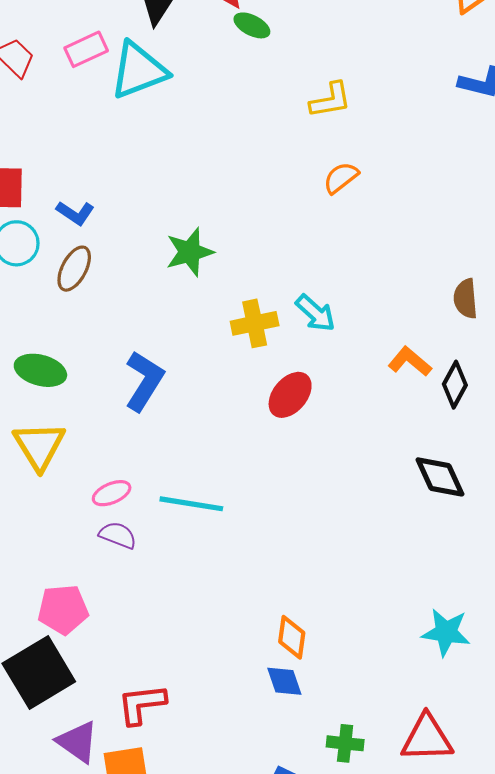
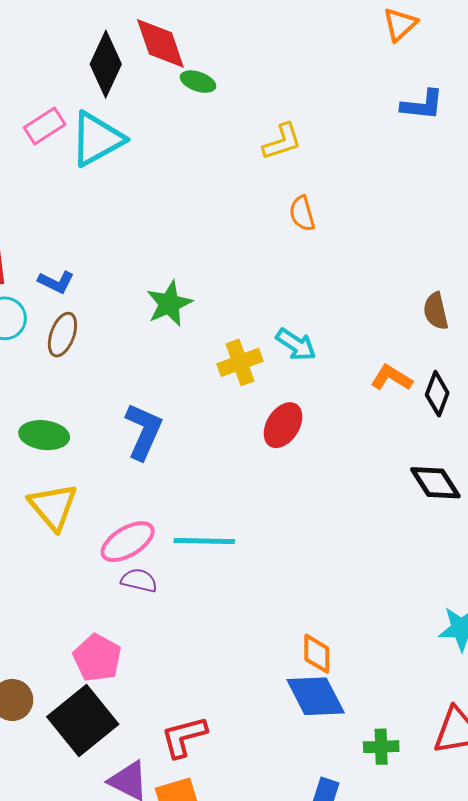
orange semicircle: (341, 178) -> (302, 214), turned -60
pink ellipse: (112, 493) -> (128, 542), size x1.5
pink pentagon: (63, 610) -> (97, 658), turned -30
blue diamond: (284, 681) -> (316, 696), size x1.6

